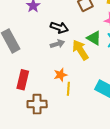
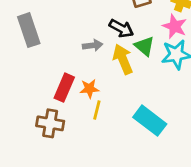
black arrow: (59, 27) -> (121, 28), moved
red rectangle: (23, 80) -> (64, 88), moved

